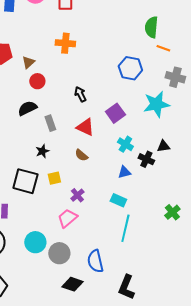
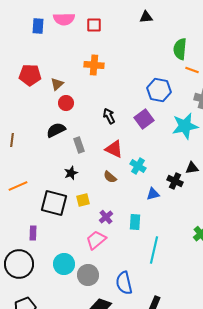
purple square: (115, 113) -> (144, 119), moved
cyan cross: (125, 144) -> (138, 166), moved
cyan rectangle: (118, 200) -> (135, 222), moved, turned 70

